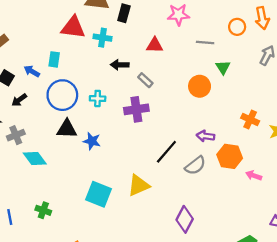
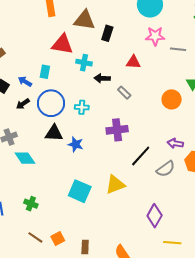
cyan cross: (103, 38) -> (84, 63), moved
gray line: (205, 43) -> (178, 49), moved
black arrow: (19, 100) -> (23, 104), moved
purple cross: (136, 109) -> (117, 130), moved

